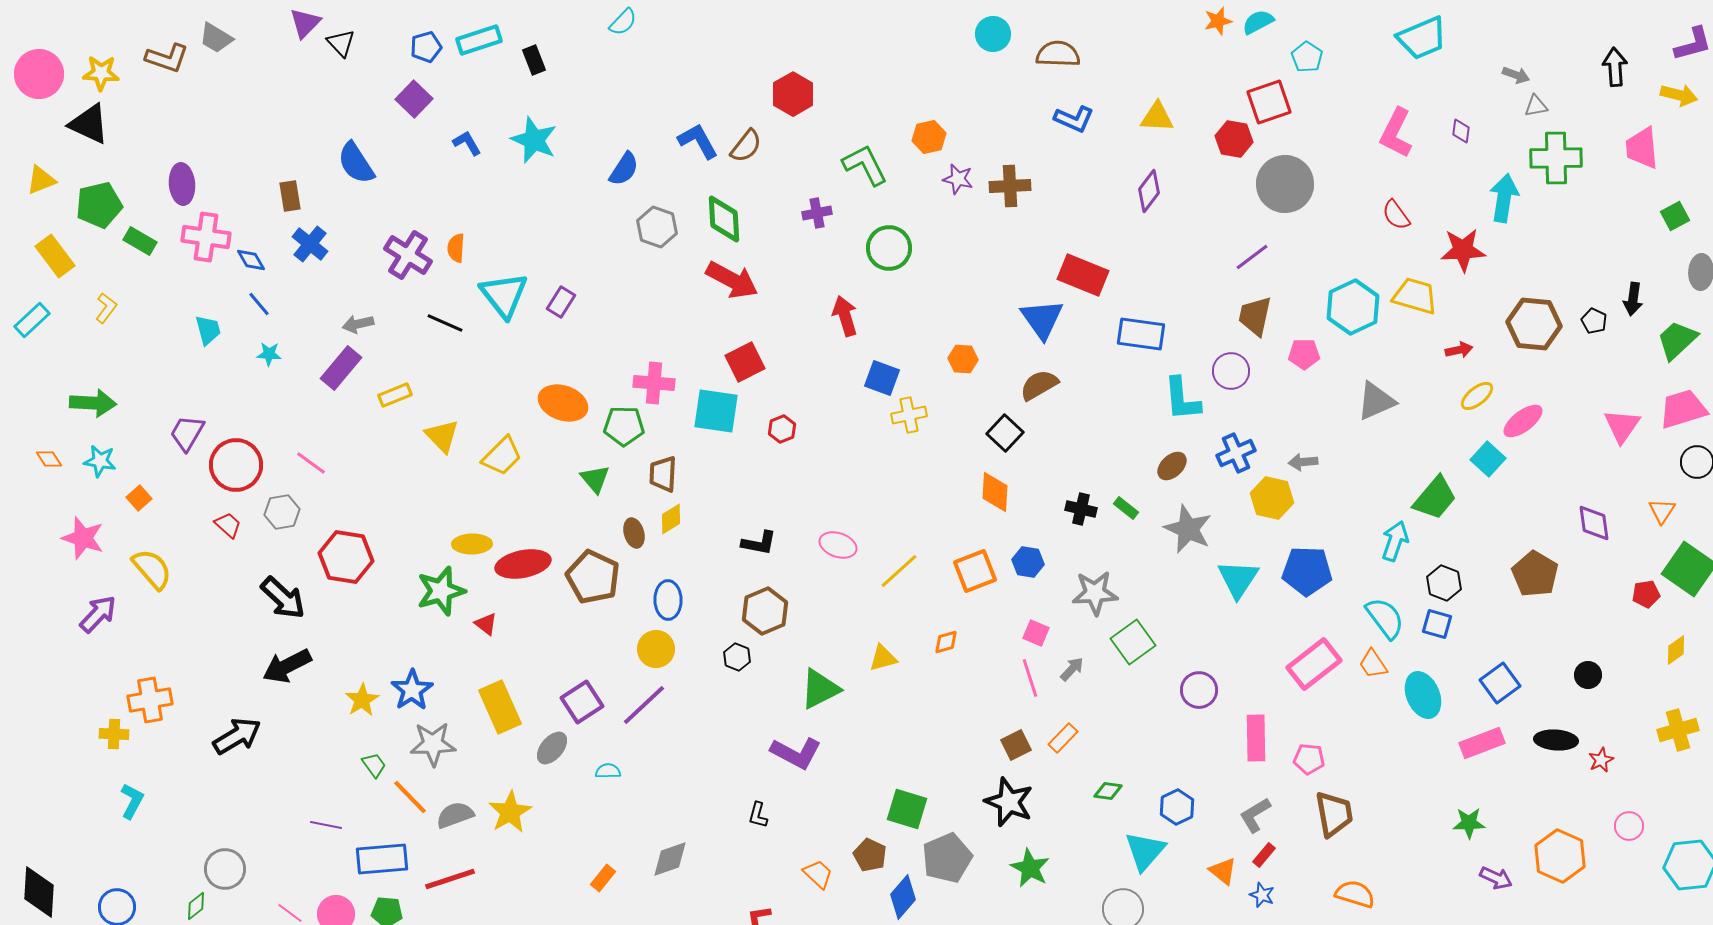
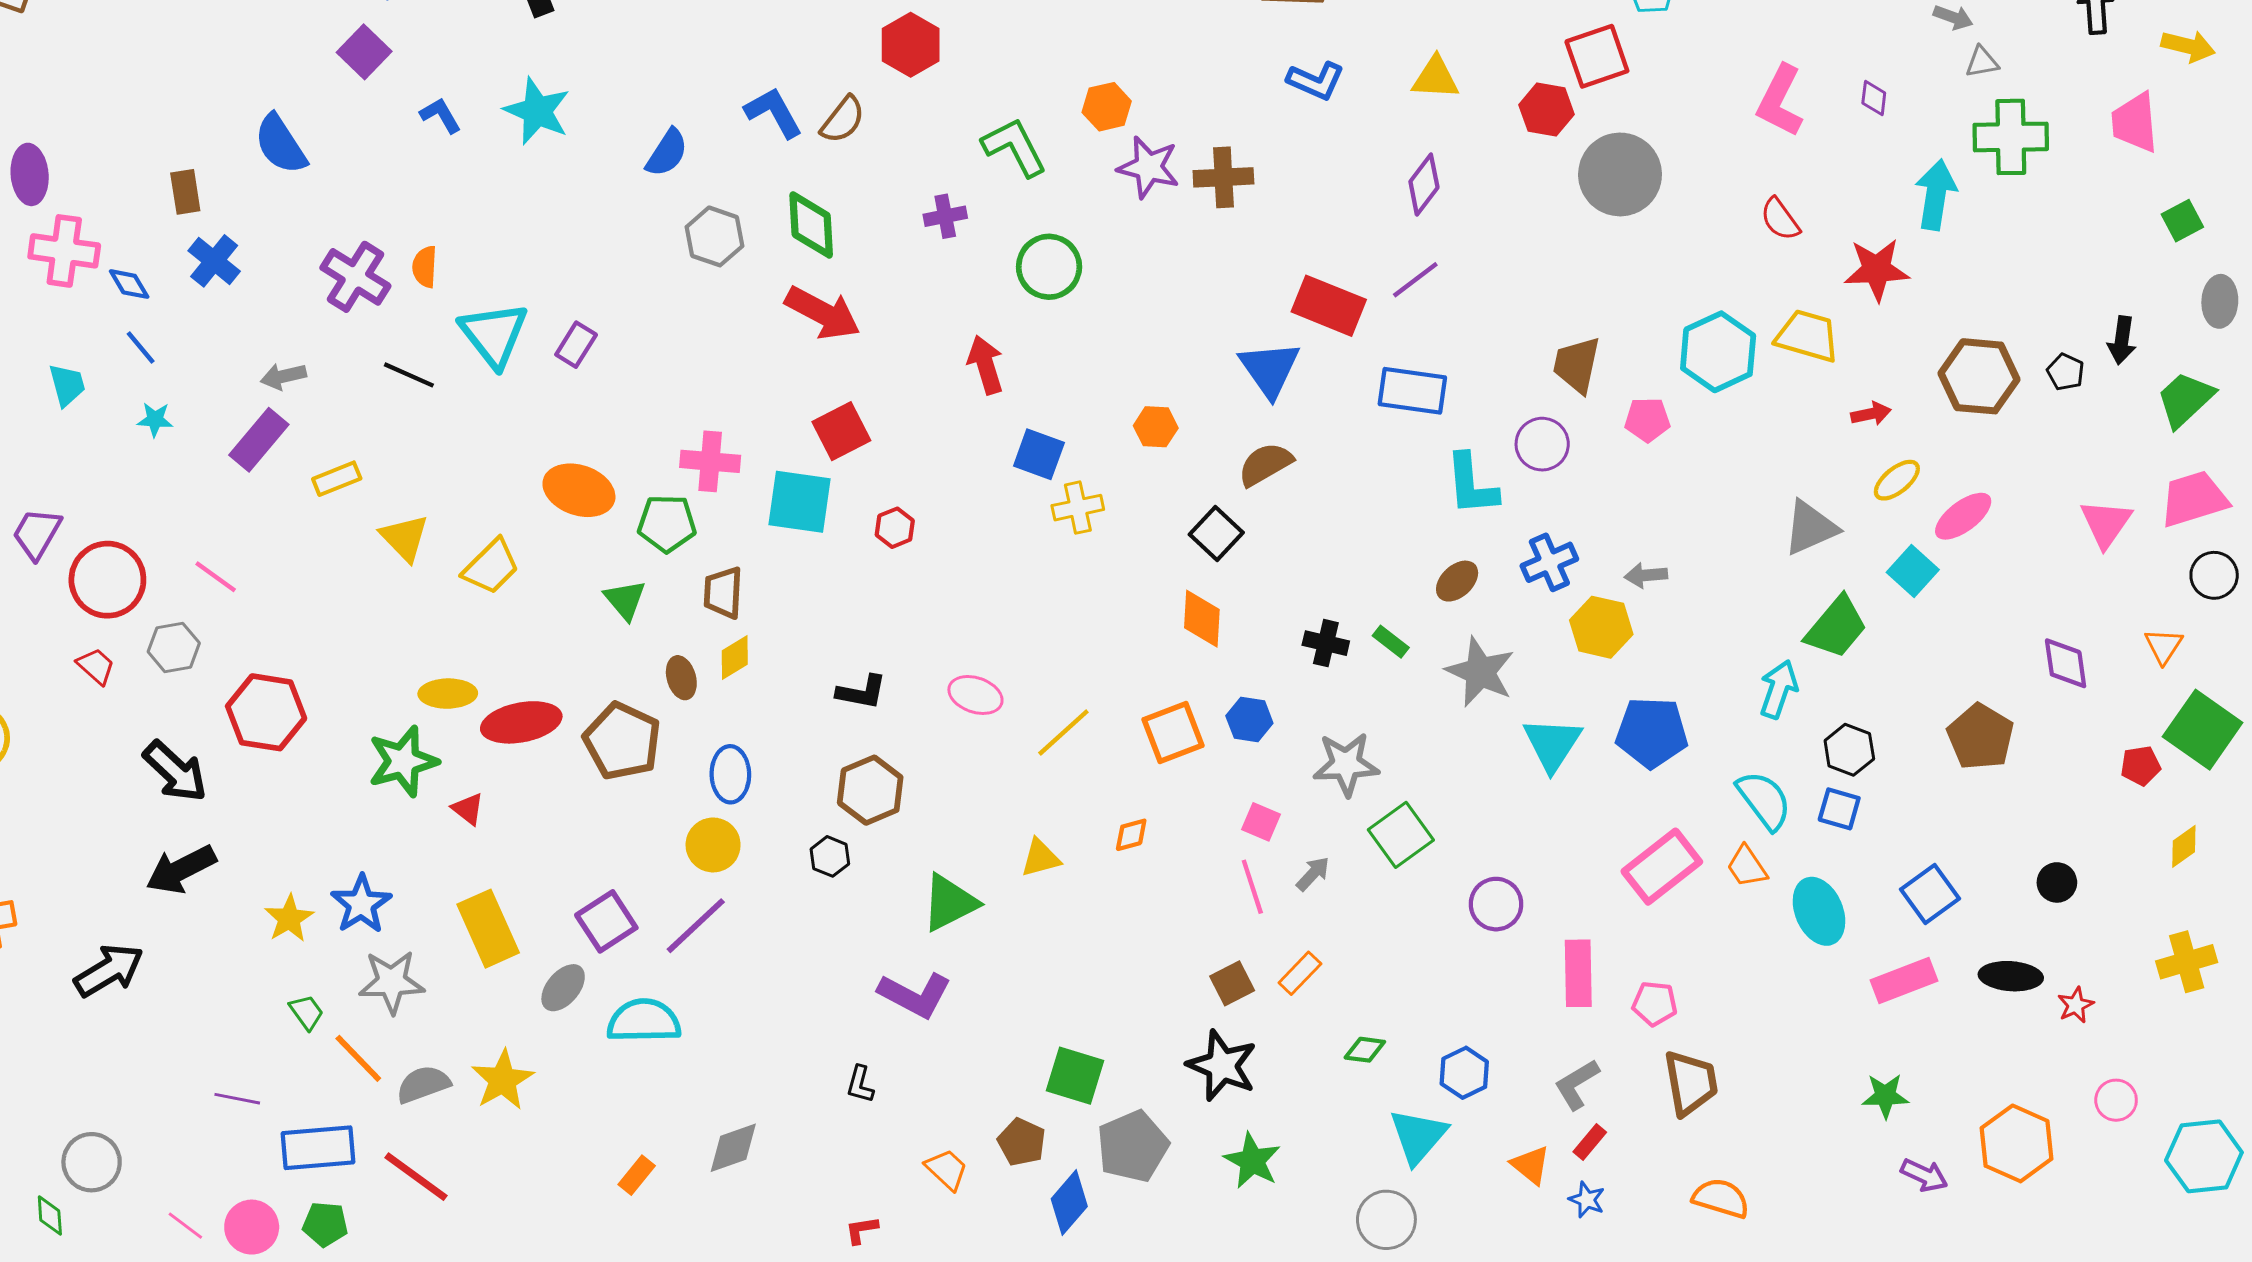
purple star: (958, 179) -> (1149, 167), size x1.4
purple line: (1252, 257) -> (1415, 280), moved
gray triangle: (1376, 401) -> (1810, 528), moved
cyan semicircle: (608, 771) -> (644, 1021), size x2.0
red line: (450, 879) -> (416, 1177), turned 54
green diamond: (196, 906) -> (50, 1216), turned -56

